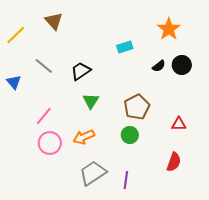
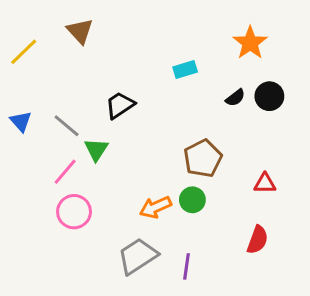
gray line: (44, 66) -> (67, 126), moved
green triangle: (91, 101) -> (96, 149), moved
orange arrow: (84, 137) -> (155, 207), moved

